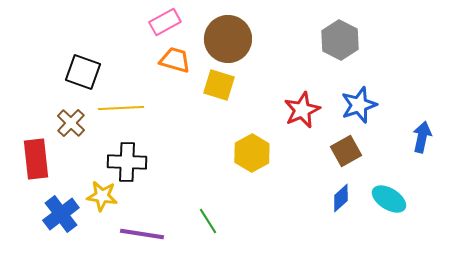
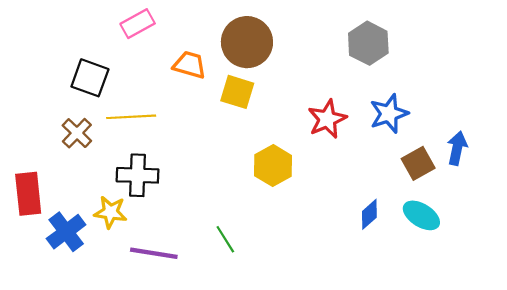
pink rectangle: (165, 22) -> (138, 24), moved
brown square: (346, 151) -> (418, 163), moved
red rectangle: (36, 159) -> (28, 194), moved

